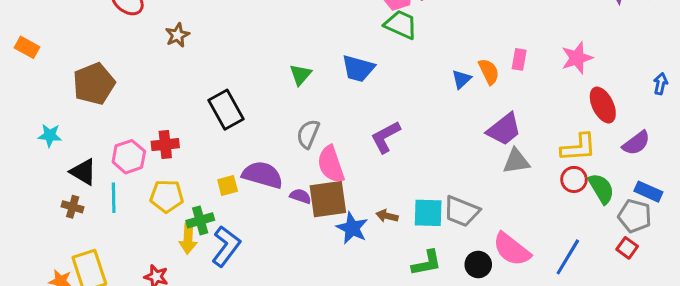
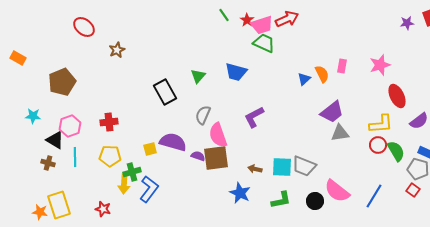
black rectangle: (226, 110) -> (165, 92), moved
pink hexagon: (129, 157) -> (70, 126), moved
blue star: (352, 228) -> (240, 193), moved

